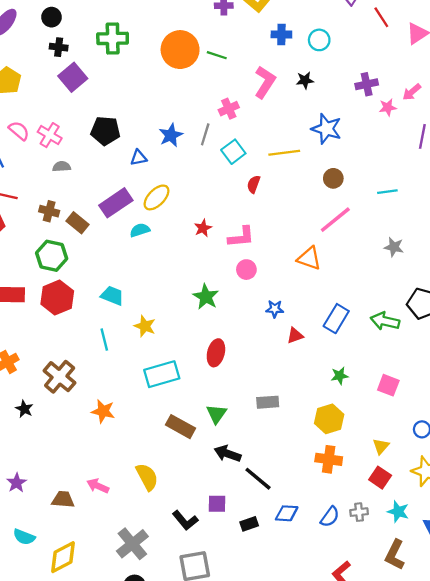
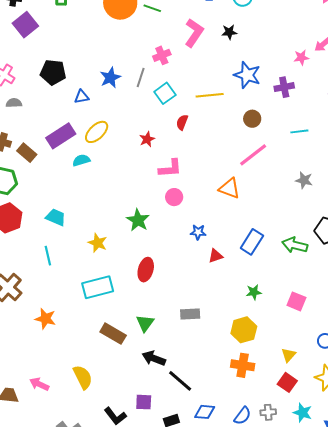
purple cross: (367, 84) -> (284, 87), moved
red star: (203, 228) -> (147, 139), moved
yellow star: (145, 326) -> (98, 243), moved

